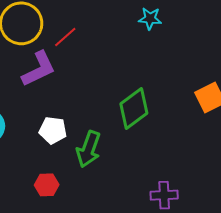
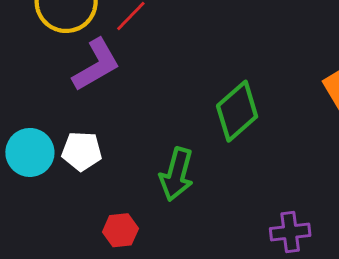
white pentagon: (53, 130) -> (82, 151), moved

